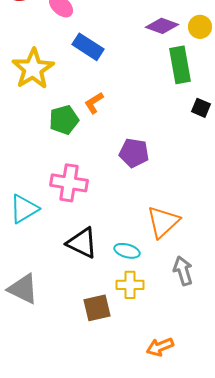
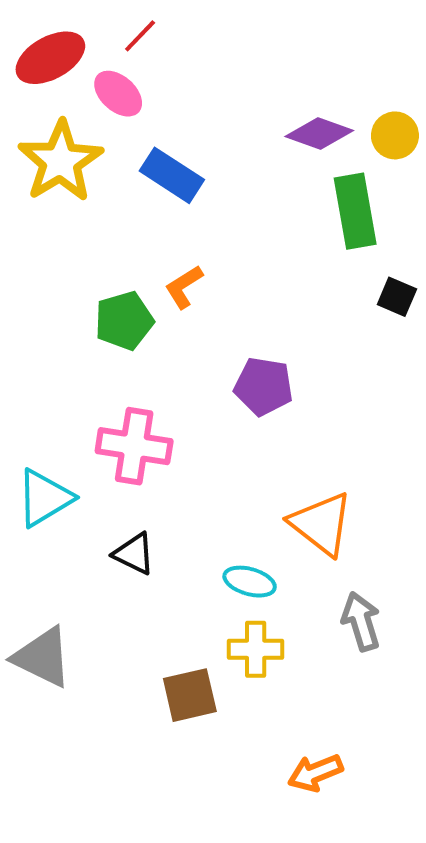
yellow star: (33, 69) -> (60, 161), moved
orange triangle: (163, 222) -> (321, 524), turned -39
black triangle: (82, 243) -> (134, 554), moved, size x0.7

